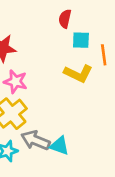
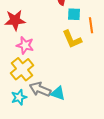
yellow L-shape: (78, 74) -> (72, 39), turned 40

